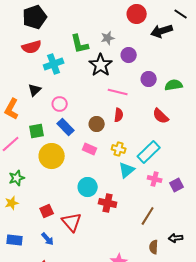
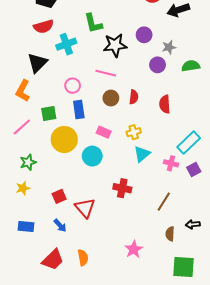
gray star: (108, 38) -> (169, 47), moved
black star: (101, 65) -> (115, 45), turned 30
purple circle: (149, 79) -> (158, 65), moved
black triangle: (35, 90) -> (37, 63), moved, size x1.5
pink line: (118, 92) -> (106, 73), moved
red semicircle: (161, 116) -> (165, 104), moved, turned 42
brown circle: (97, 124) -> (111, 98), moved
blue rectangle: (66, 127) -> (79, 109), turned 36
yellow cross: (119, 149) -> (134, 132), turned -32
cyan rectangle: (149, 152) -> (189, 143), moved
cyan circle: (88, 187) -> (92, 156), moved

